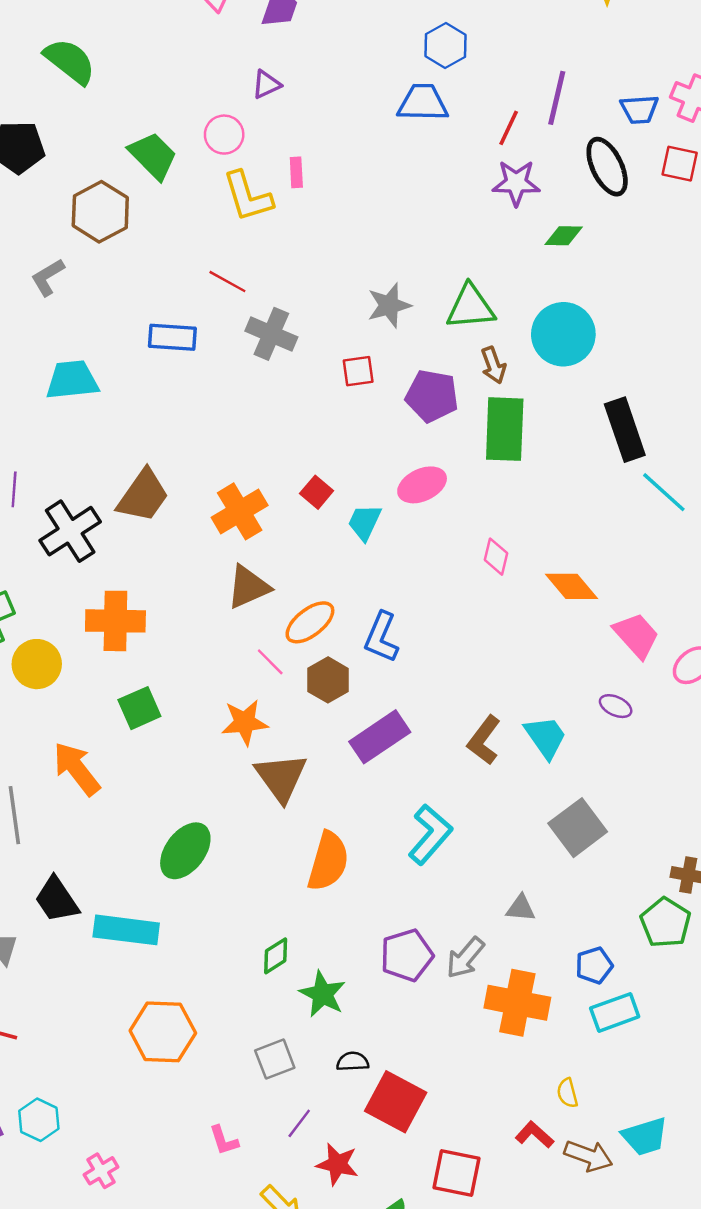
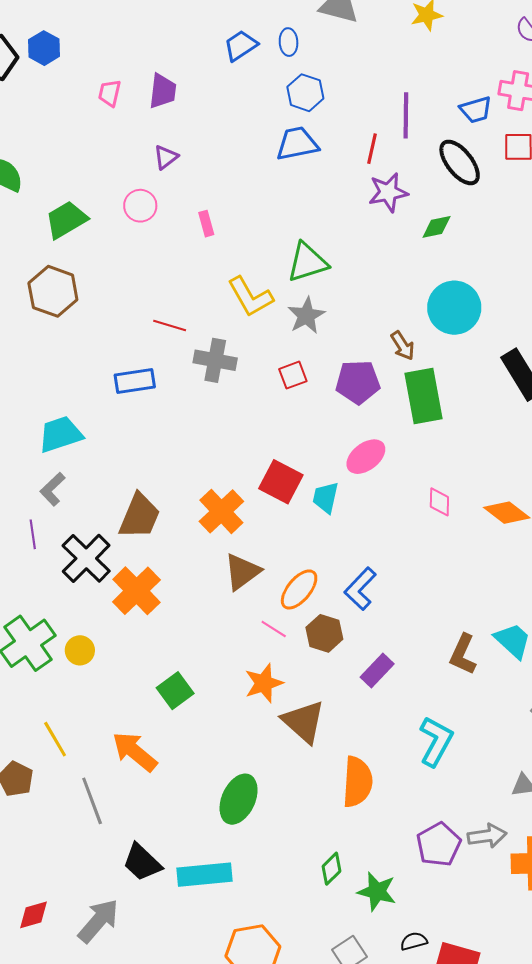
green trapezoid: (153, 156) -> (66, 220), moved, turned -63
yellow L-shape: (248, 196) -> (250, 297), moved
gray L-shape: (48, 277) -> (53, 489), moved
green triangle: (471, 307) -> (307, 262), moved
red square: (317, 492) -> (281, 482), size x1.6
orange cross: (115, 621) -> (136, 591), moved, turned -33
blue L-shape: (381, 637) -> (360, 589), turned 33
yellow circle: (37, 664) -> (80, 650), moved, size x0.7
purple rectangle: (380, 737) -> (377, 670), size x0.7
gray arrow: (465, 958) -> (487, 836), turned -126

